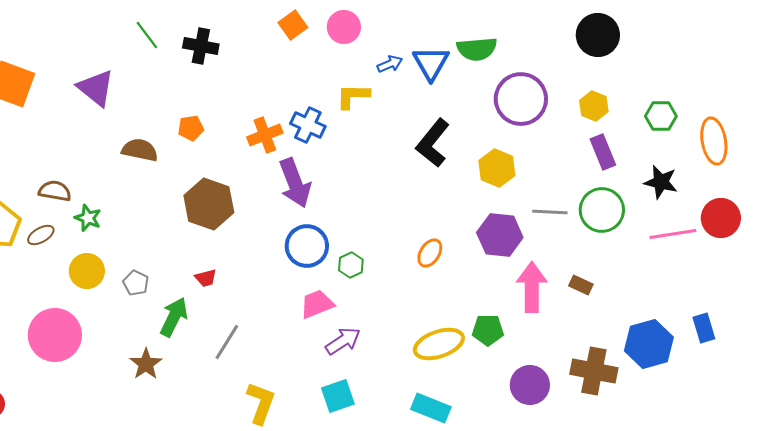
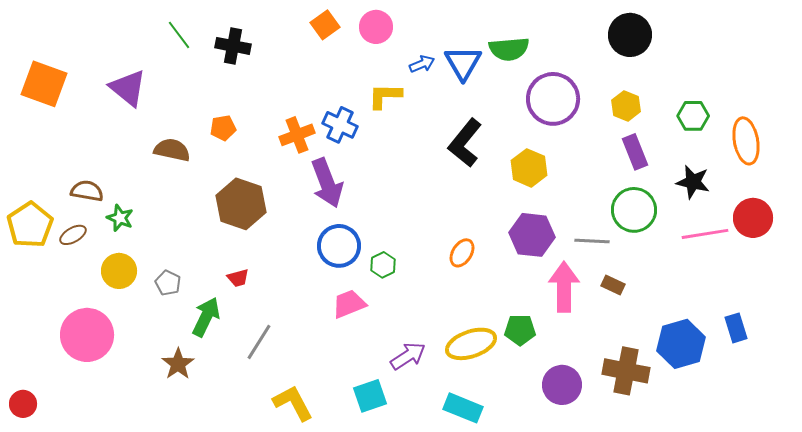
gray line: (550, 212) -> (592, 241), moved
purple arrow: (343, 341) -> (408, 356), moved
yellow L-shape: (261, 403) -> (293, 403), turned -48

